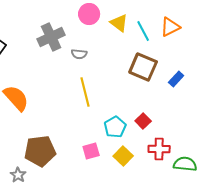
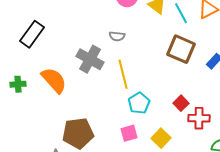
gray cross: (51, 37) -> (90, 59), moved, turned -36
cyan pentagon: (115, 127) -> (139, 103), moved
red cross: (159, 149) -> (199, 118), moved

